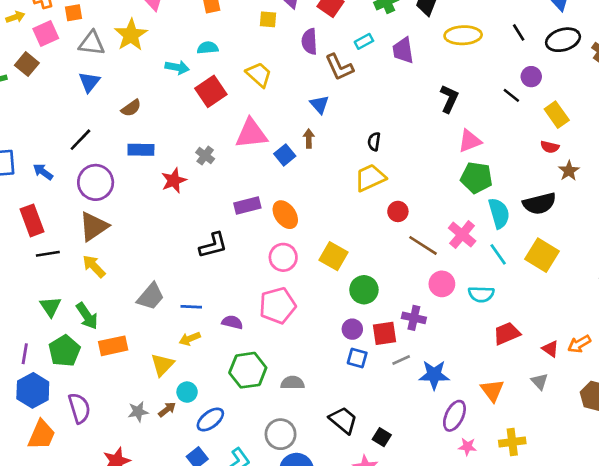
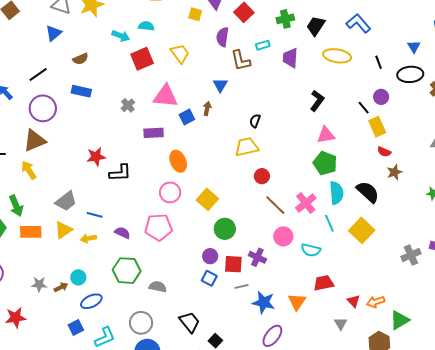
yellow rectangle: (557, 115) -> (377, 127), moved
red star: (174, 181) -> (96, 157), moved
black semicircle: (539, 203) -> (368, 192), turned -135
purple rectangle: (247, 206) -> (154, 133), moved
yellow triangle: (162, 365) -> (63, 230), moved
orange triangle: (492, 390) -> (297, 302), moved

